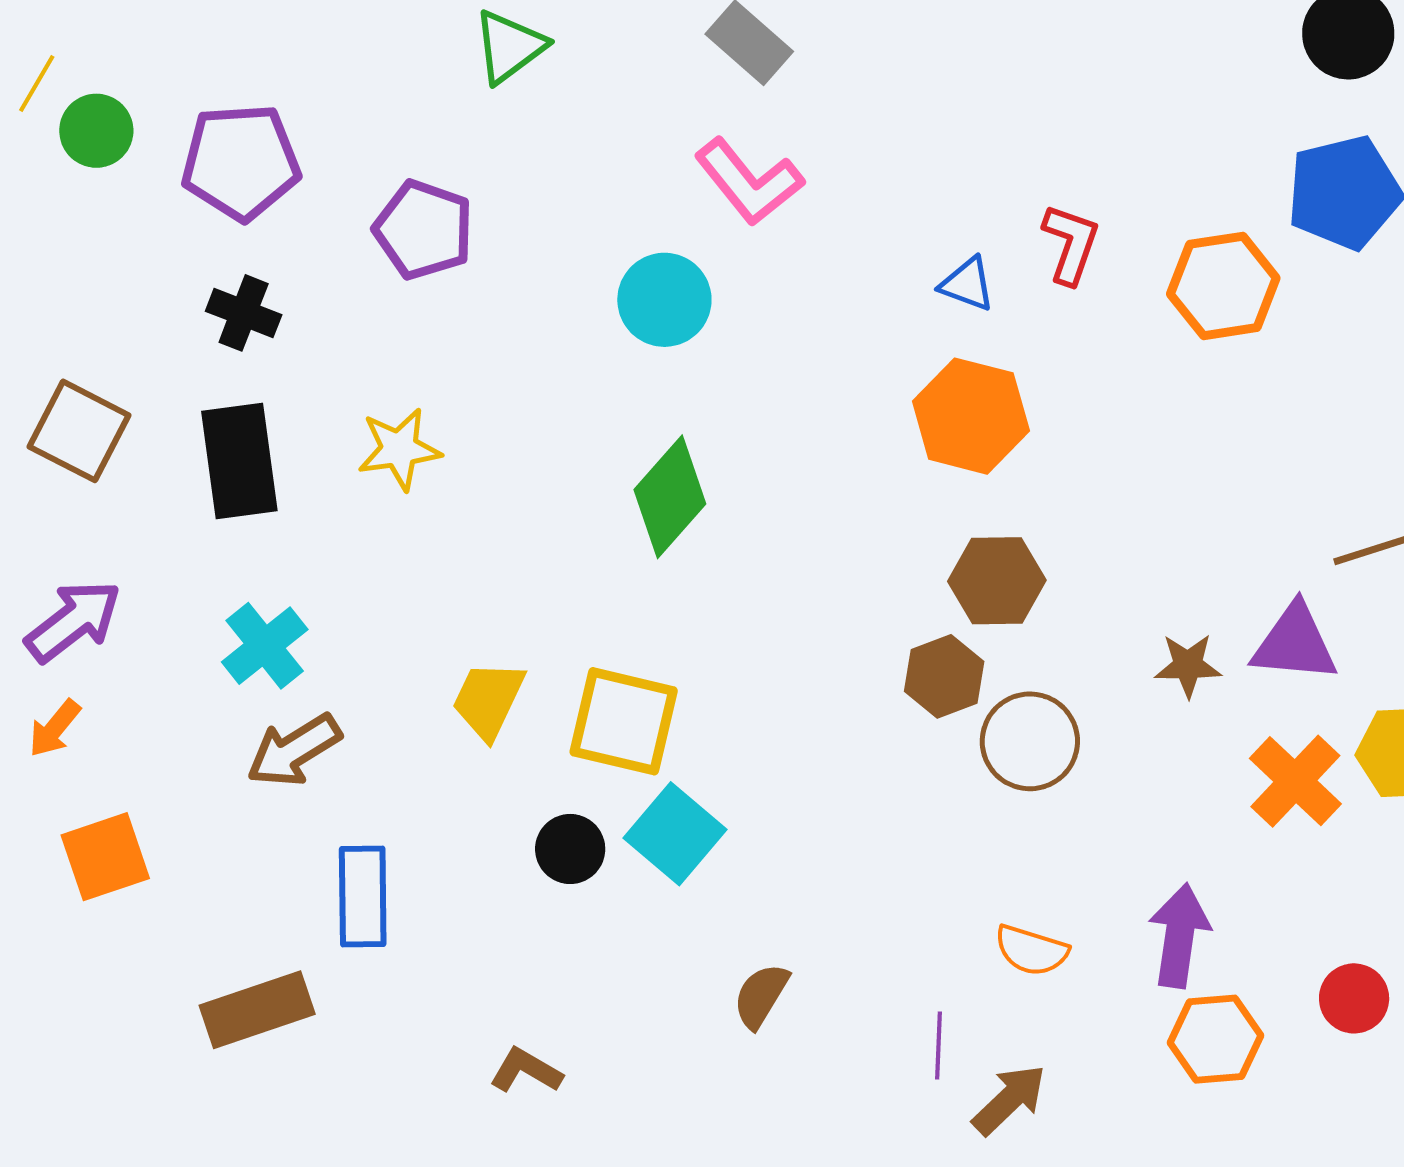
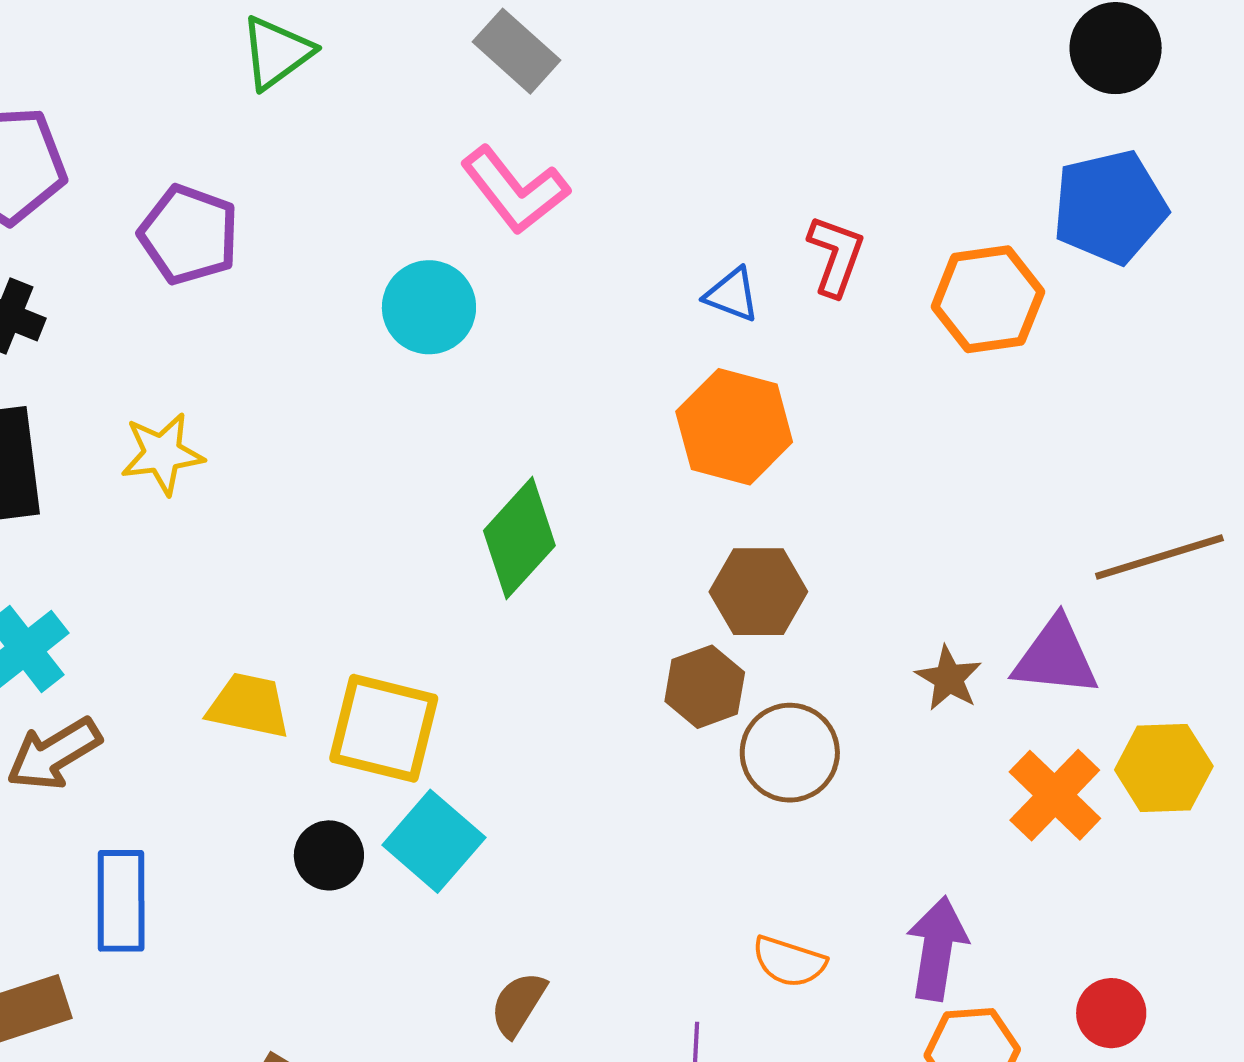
green diamond: (670, 497) -> (519, 538), moved
brown star: (1188, 665) -> (949, 678), turned 30
yellow trapezoid: (488, 700) -> (249, 706), turned 76

